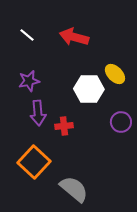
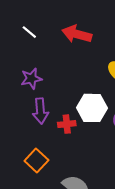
white hexagon: (89, 89) -> (92, 108), moved
orange square: (34, 162) -> (36, 161), size x0.7

